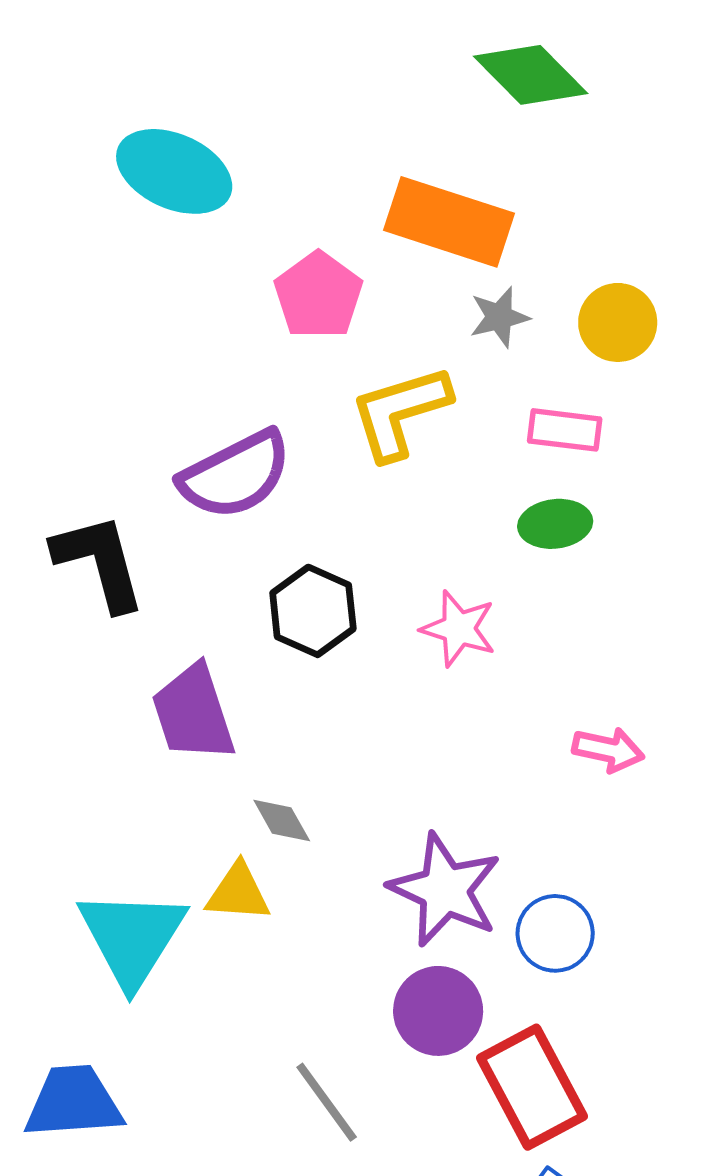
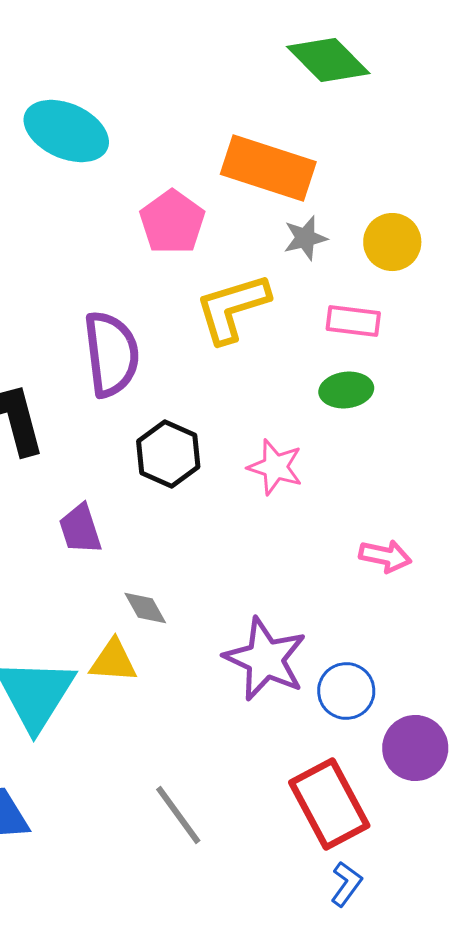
purple semicircle: (235, 475) -> (111, 354), turned -70
purple trapezoid: (193, 713) -> (80, 529), size x0.7
purple circle: (438, 1011) -> (415, 748), moved

